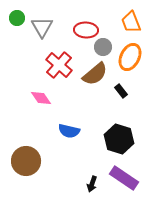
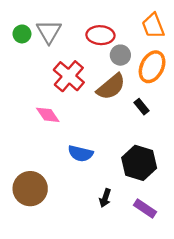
green circle: (17, 18) -> (22, 34), moved
purple rectangle: (124, 178) -> (145, 209), size x0.7
black arrow: (92, 184) -> (105, 198), moved

